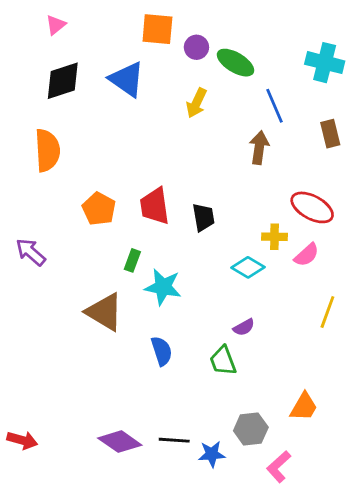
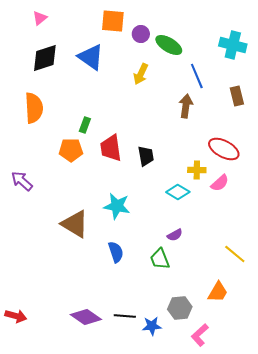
orange pentagon: (99, 209) -> (71, 150), turned -30
green rectangle: (132, 260) -> (85, 125), moved
yellow line: (327, 312) -> (235, 254), moved, turned -70

